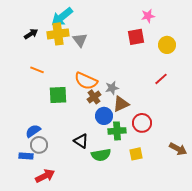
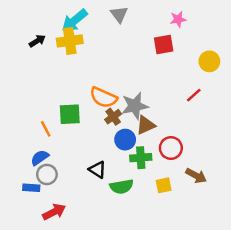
gray triangle: (80, 40) -> (119, 14), moved
yellow circle: (167, 45) -> (209, 61), moved
orange line: (37, 70) -> (46, 129), moved, turned 40
gray star: (112, 88) -> (135, 106), size x1.6
brown arrow: (178, 149) -> (196, 176), moved

